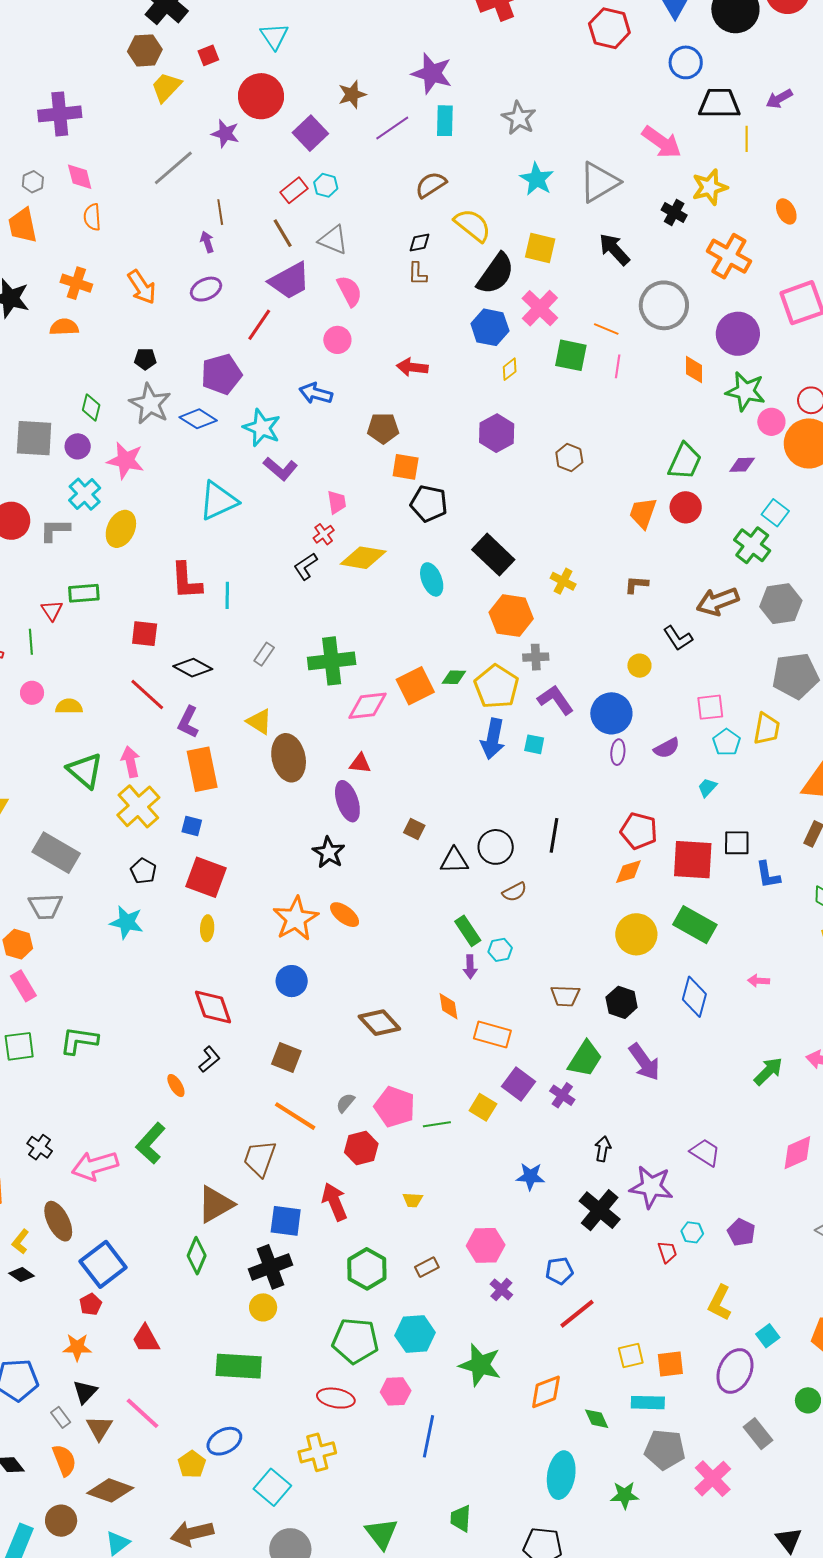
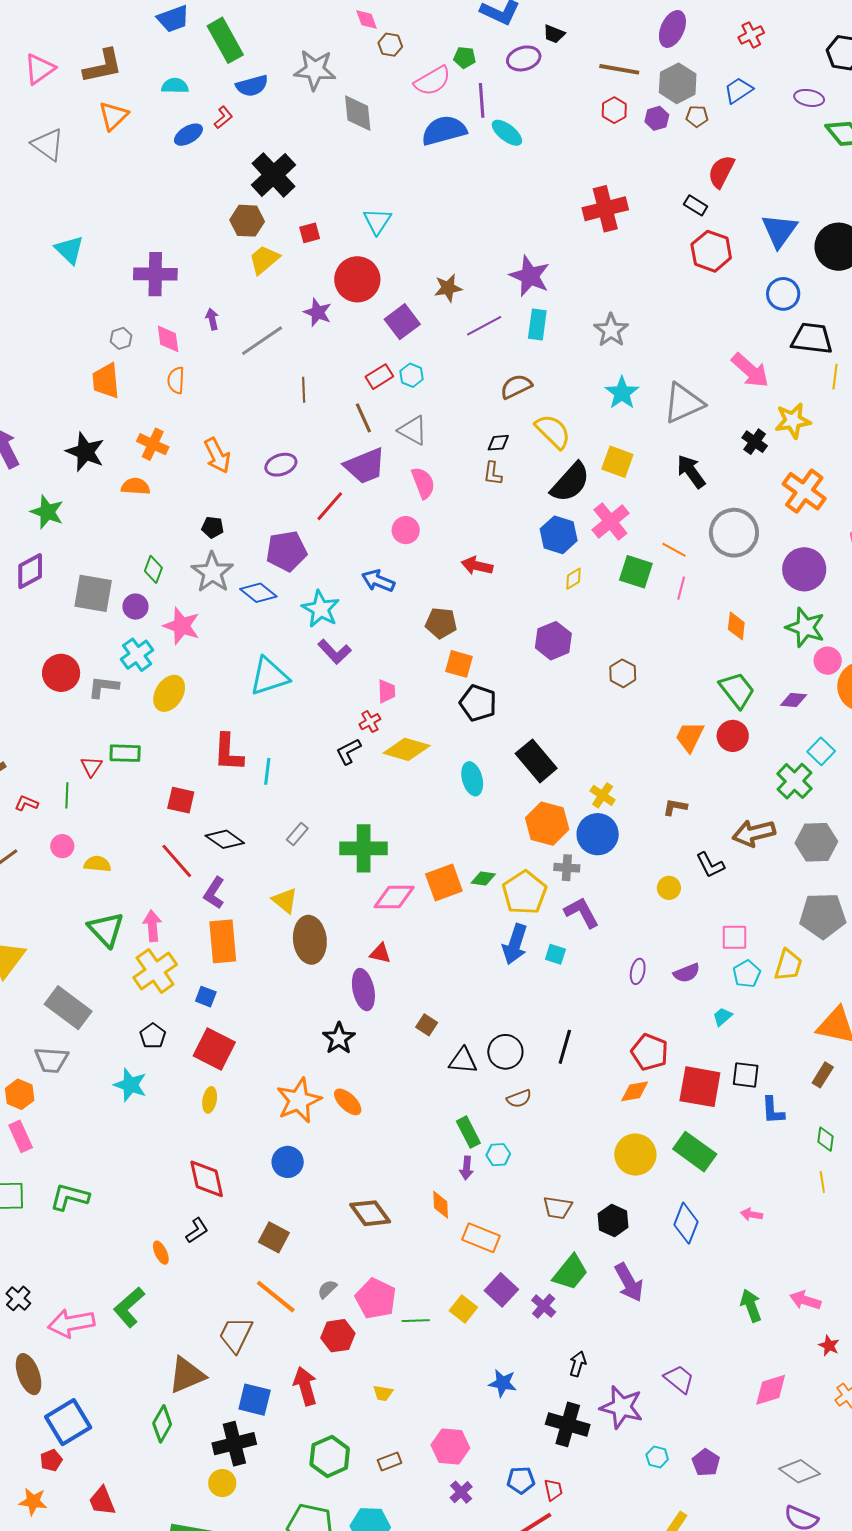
purple arrow: (207, 242) -> (212, 319), moved
orange diamond: (694, 370) -> (736, 626), moved
green trapezoid: (685, 461) -> (737, 690), turned -69
blue circle: (611, 713) -> (598, 834), moved
green arrow: (768, 1071) -> (751, 1306), turned -72
black cross: (600, 1210) -> (568, 1424), turned -30
red trapezoid: (667, 1252) -> (553, 1490), moved

